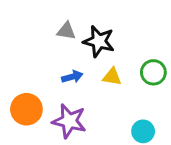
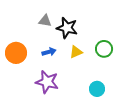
yellow triangle: (112, 77) -> (76, 52), turned -32
orange circle: (26, 109) -> (16, 53), moved

